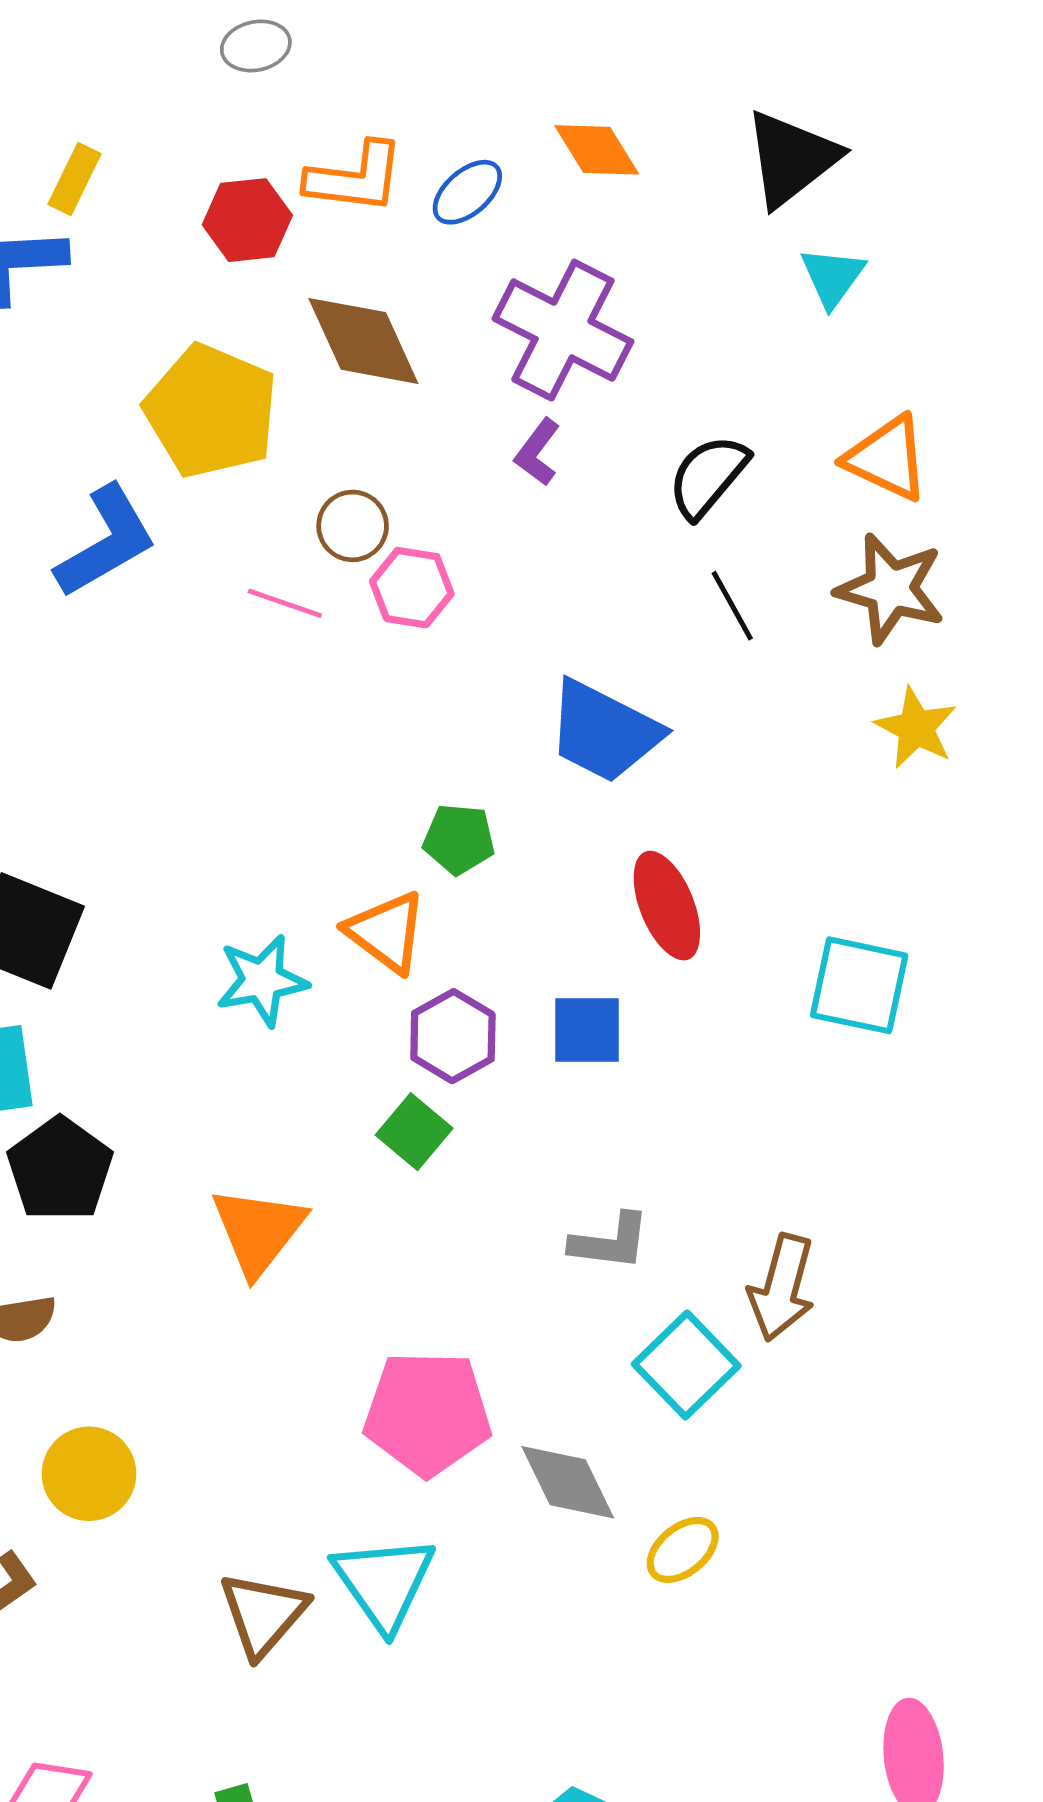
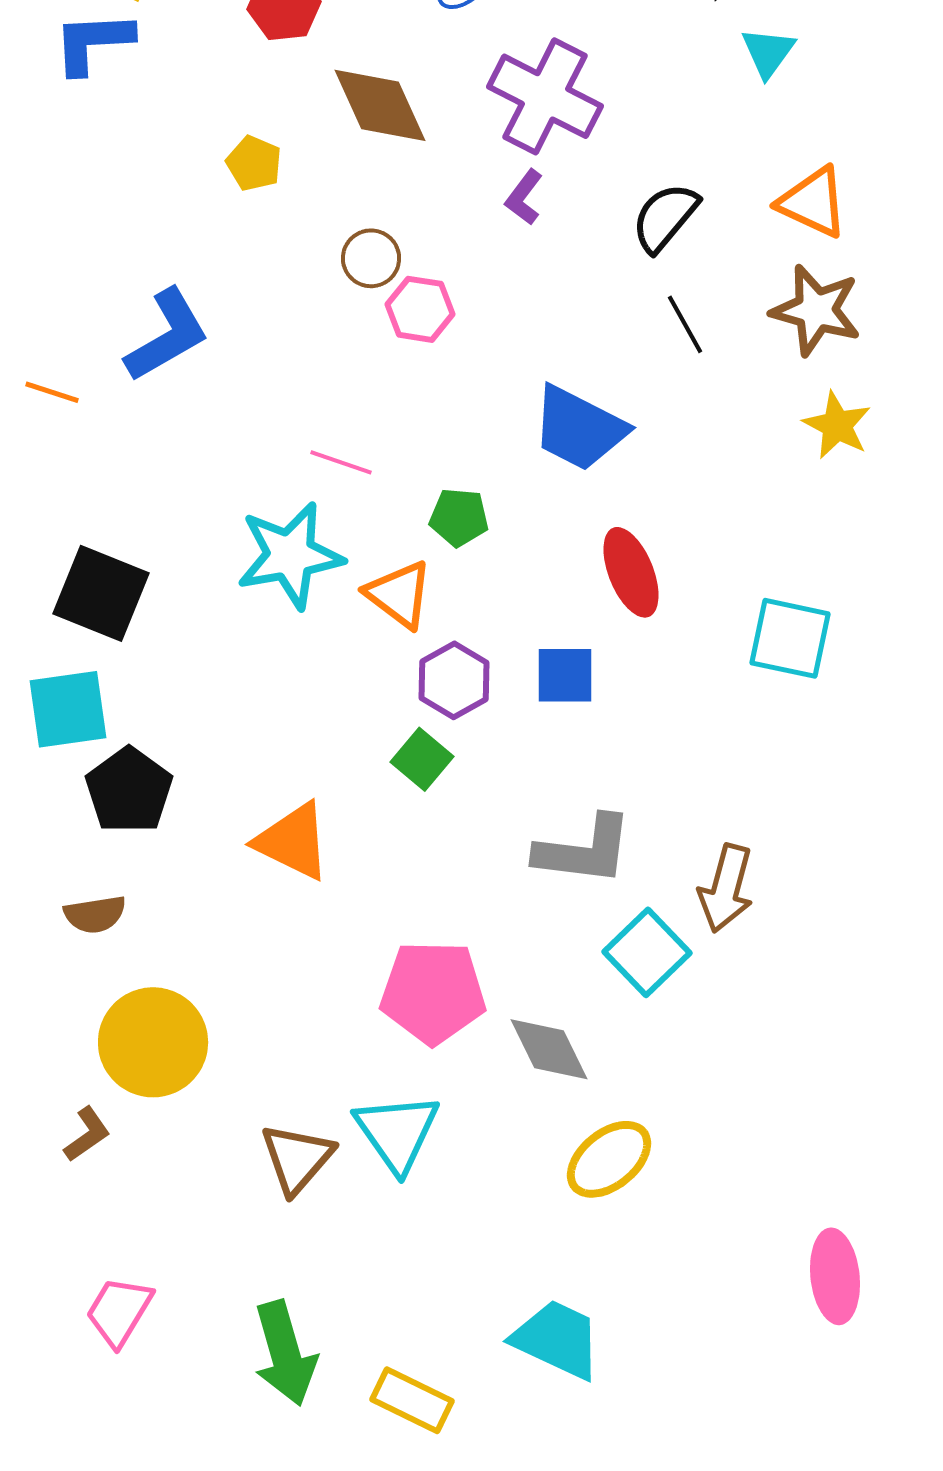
yellow pentagon: (211, 411) -> (254, 163), size x0.5
blue L-shape: (106, 542) -> (167, 335), moved
pink line: (285, 603) -> (341, 462), moved
cyan star: (262, 981) -> (290, 555), moved, size x1.4
orange triangle: (258, 1231) -> (293, 841), turned -42
gray L-shape: (610, 1242) -> (584, 850), size x1.5
yellow circle: (89, 1474) -> (153, 1042), size x1.4
yellow ellipse: (683, 1550) -> (609, 1159), moved, size x1.4

